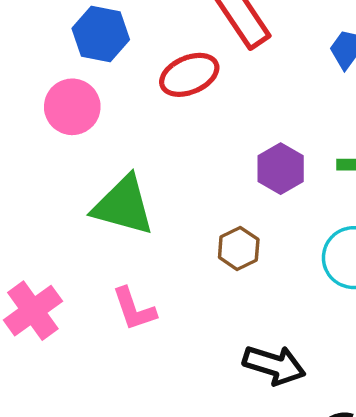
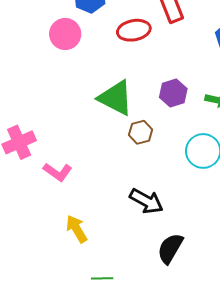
green triangle: (123, 206) -> (116, 98), moved
pink L-shape: (134, 309) -> (58, 172), moved, turned -48

